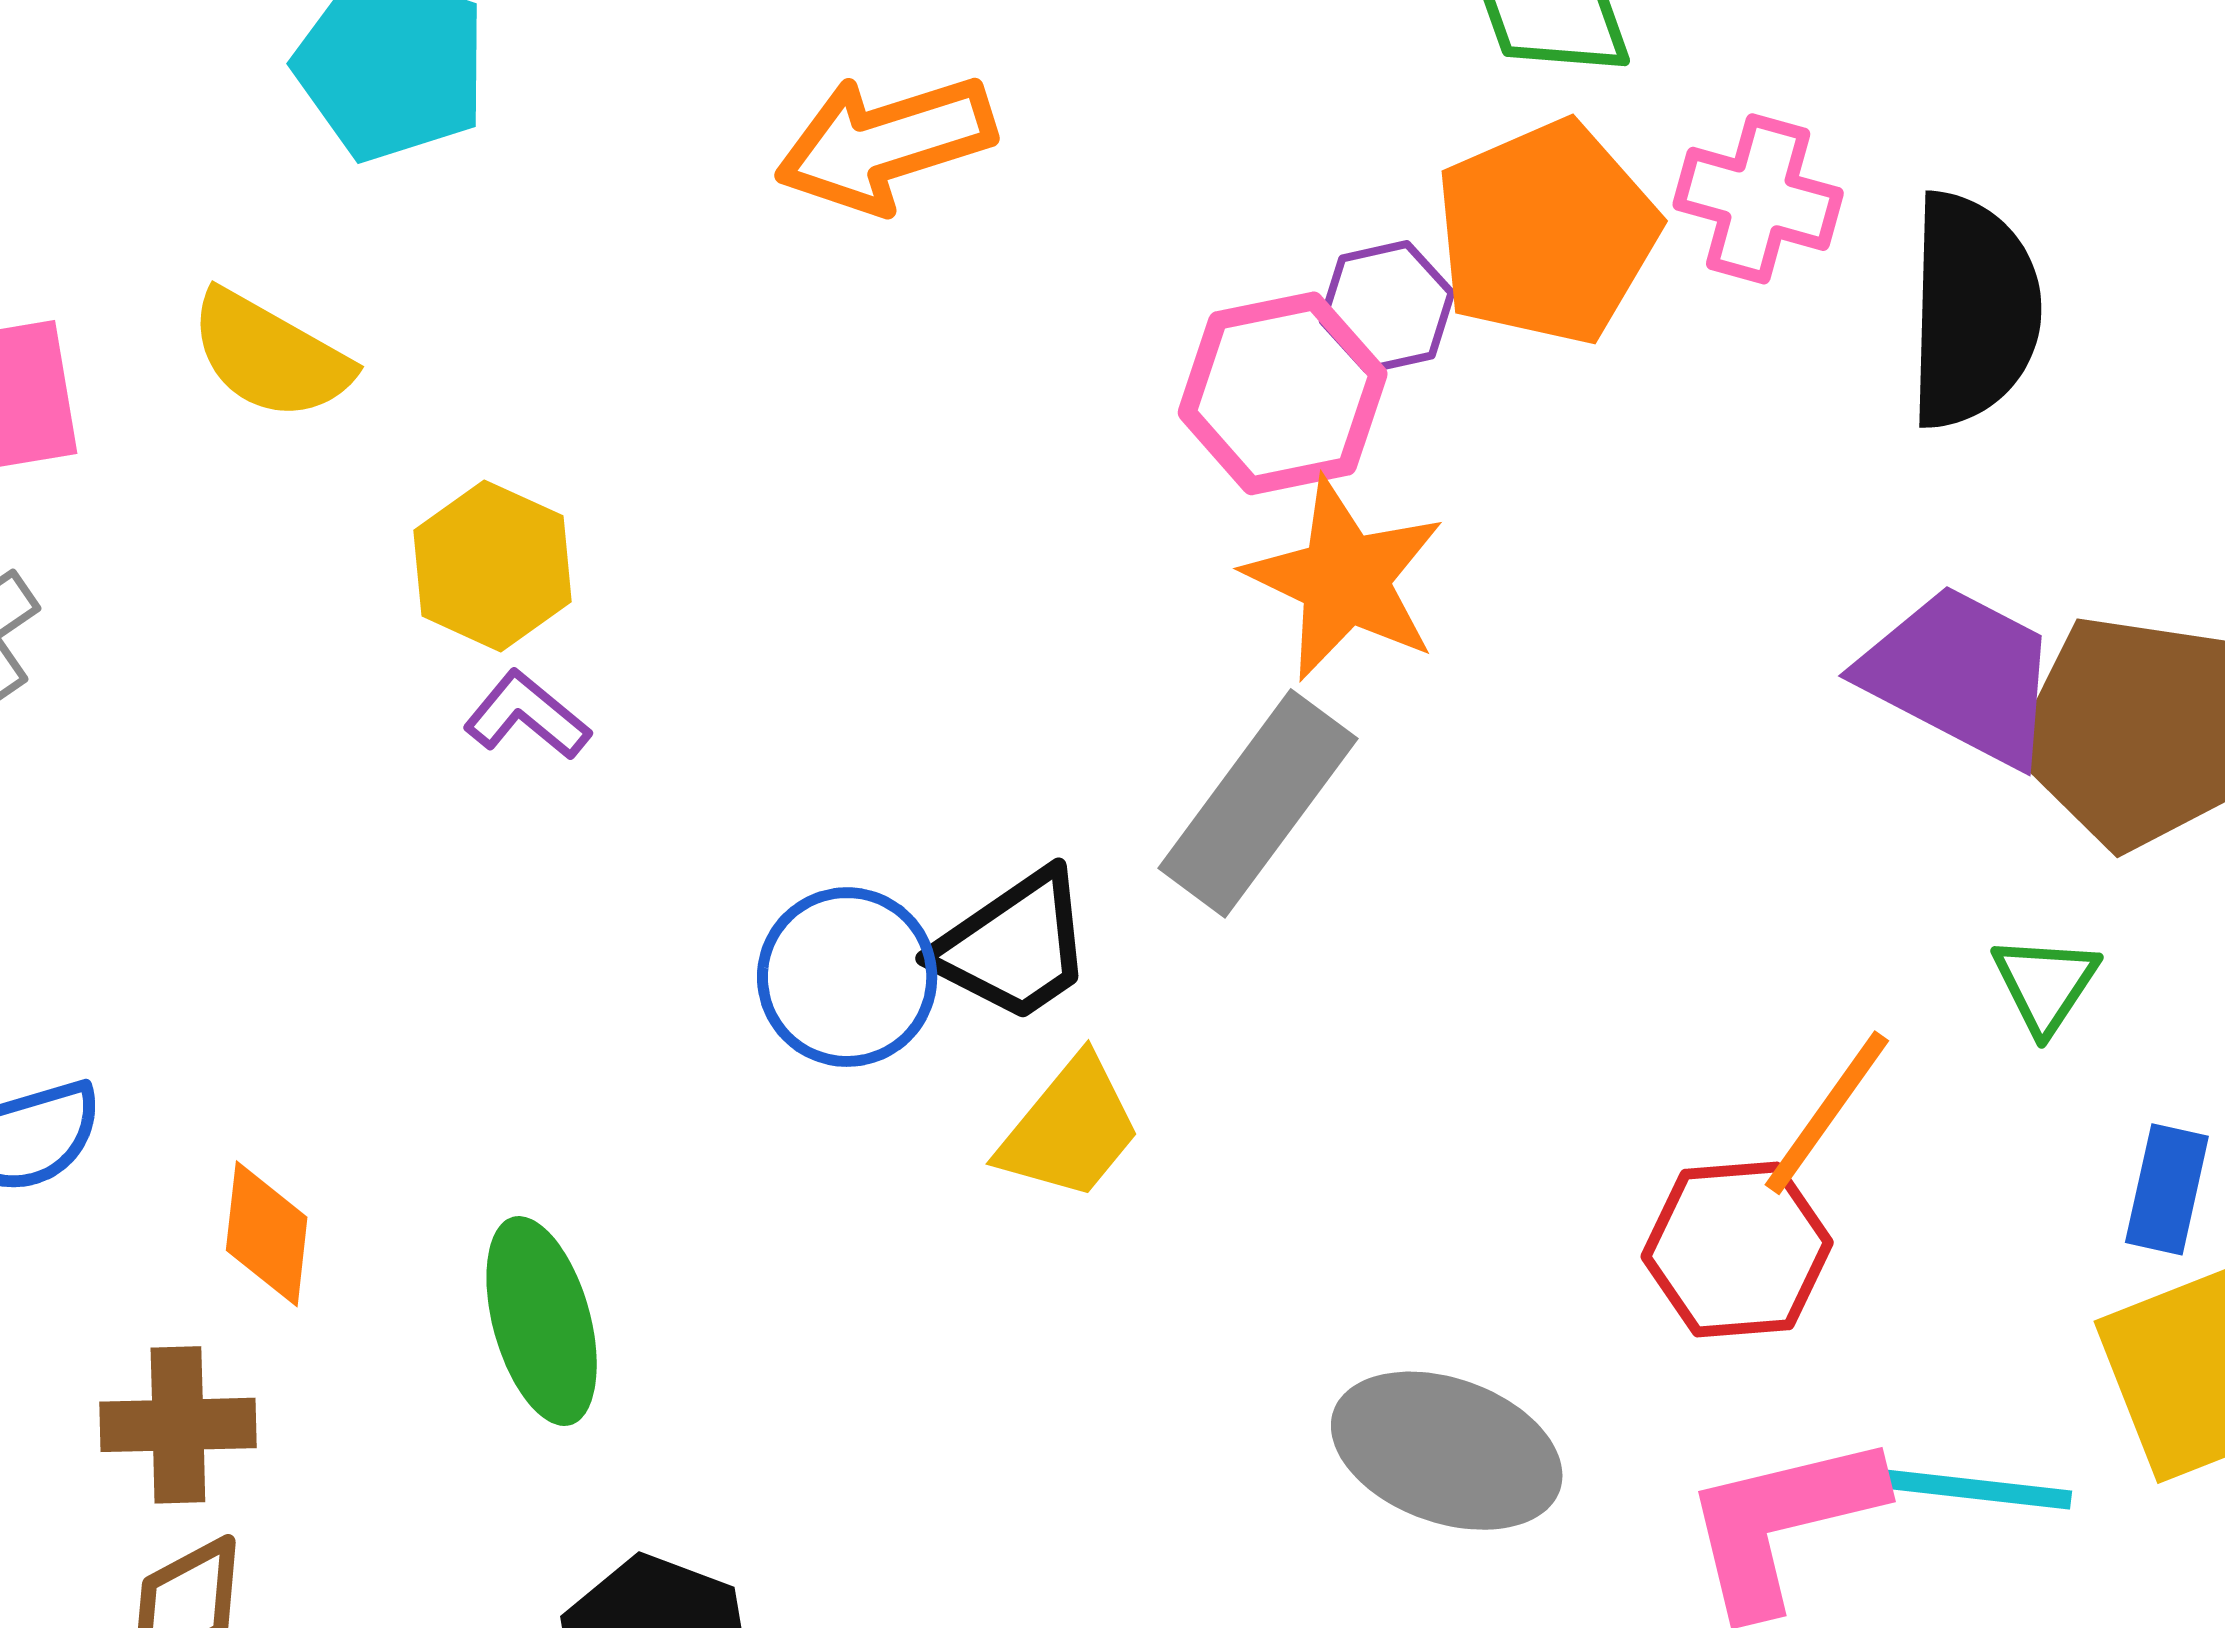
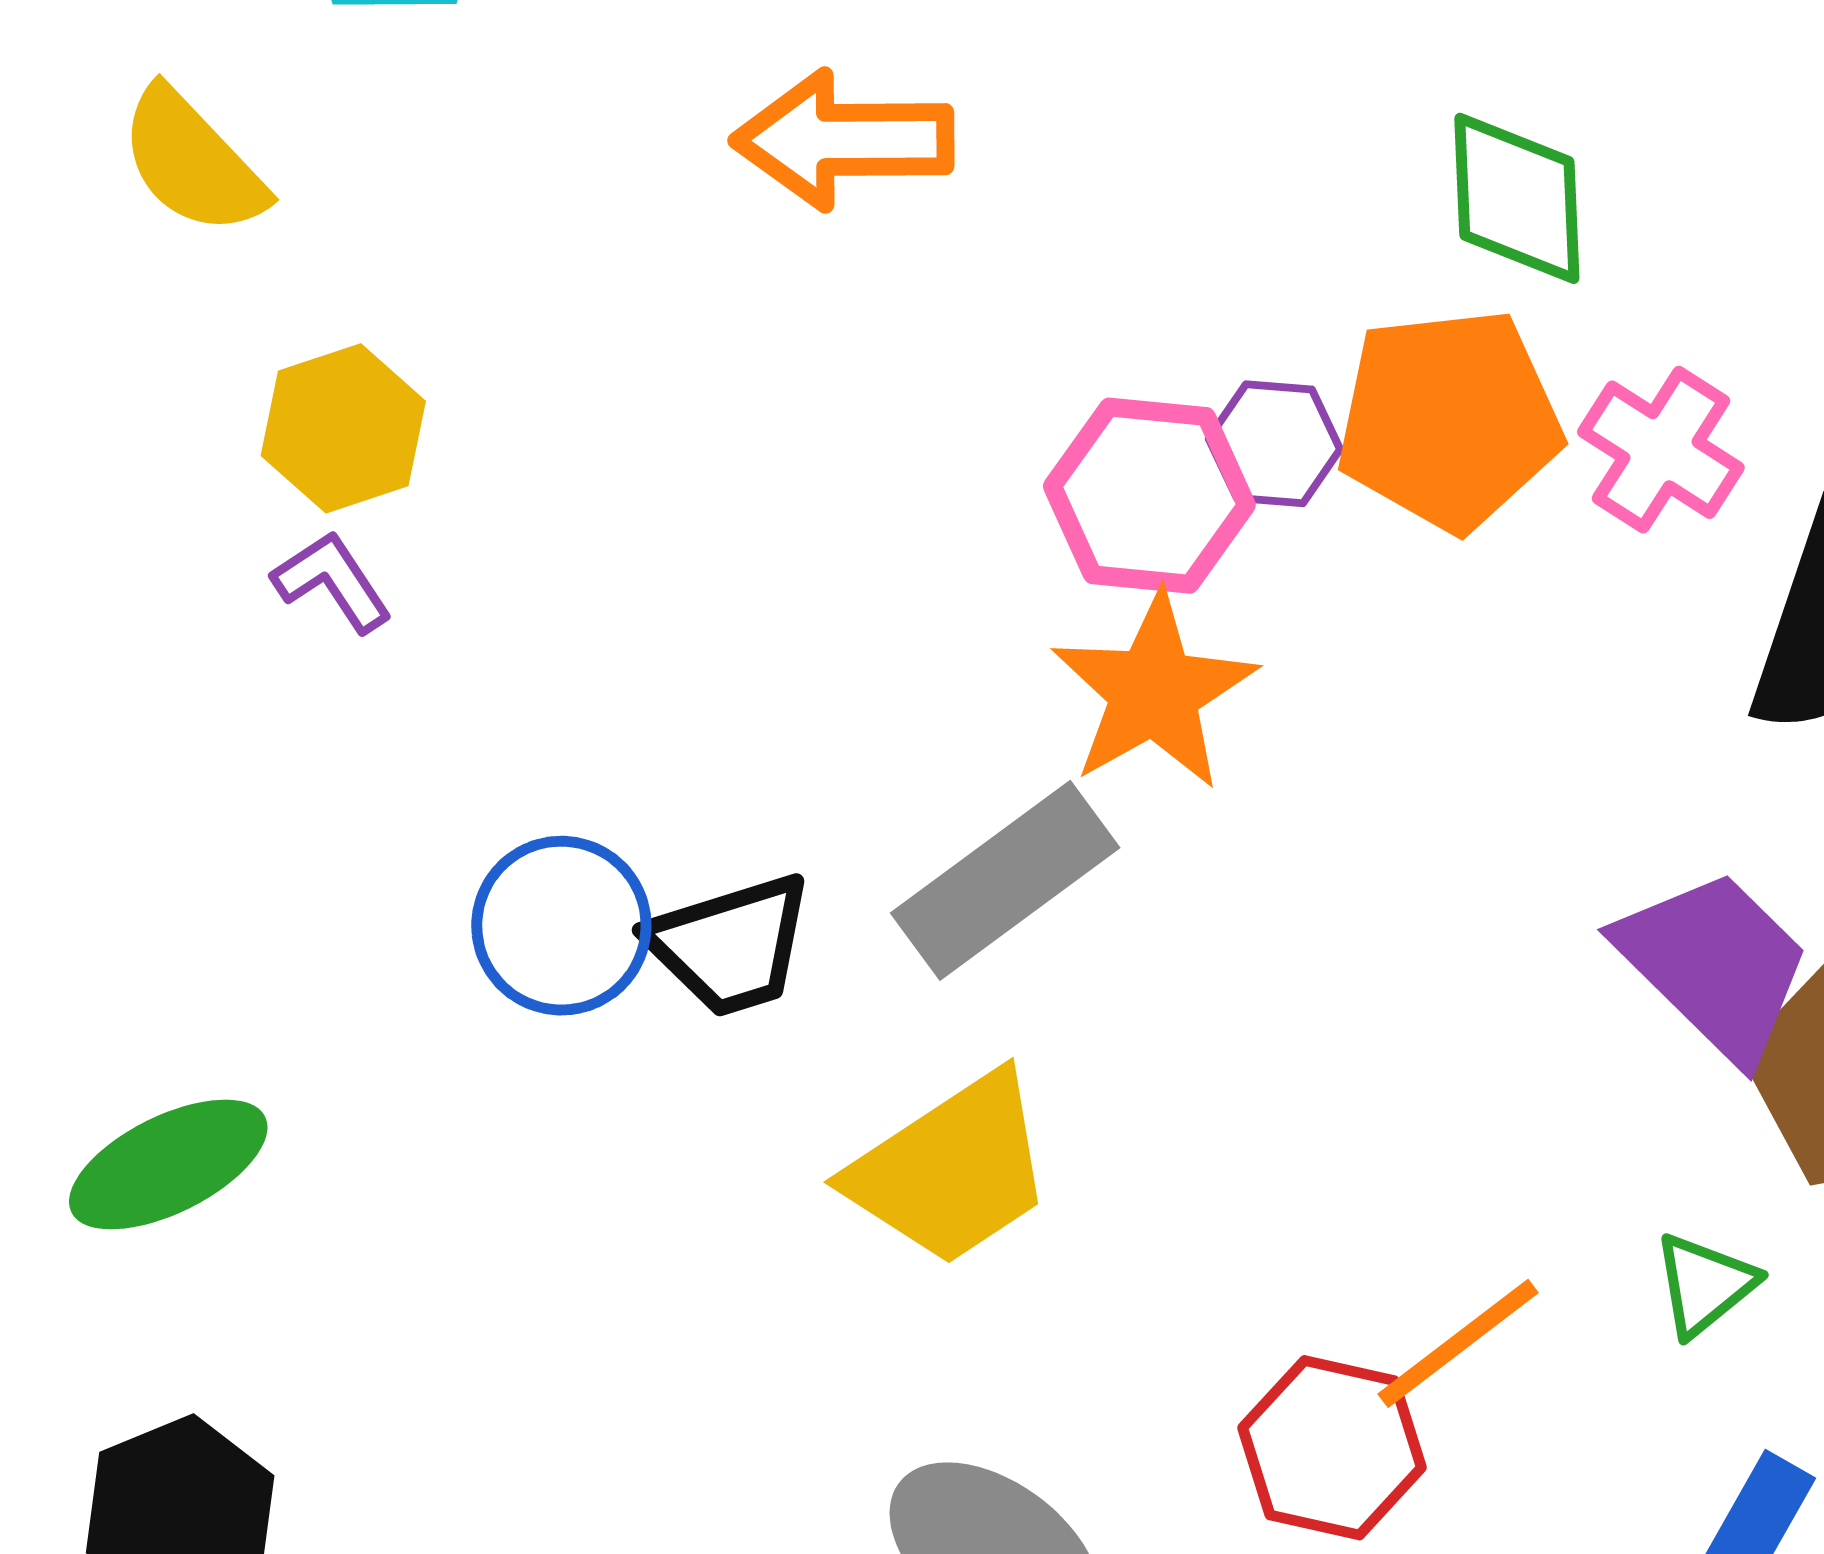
yellow trapezoid: (1070, 1129) -> (951, 1170), moved, size x1.4
green ellipse: (542, 1321) -> (168, 1165), turned 62

